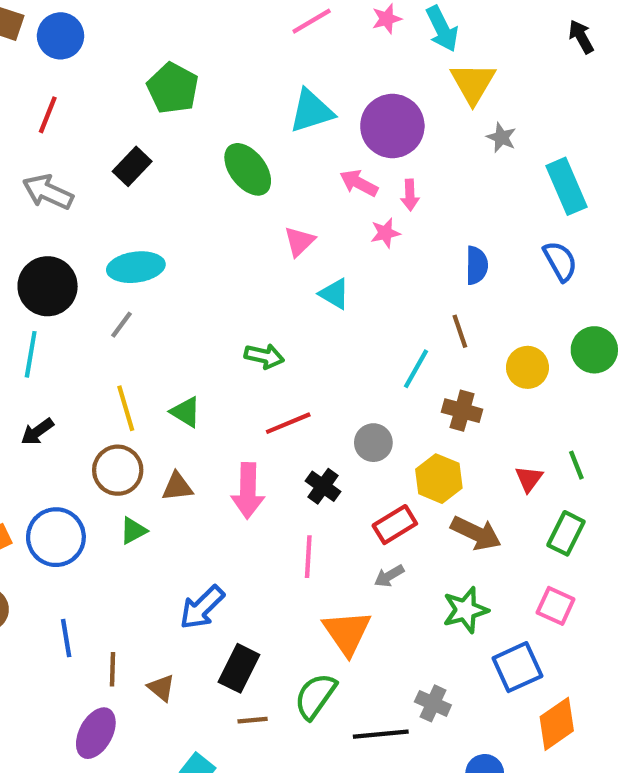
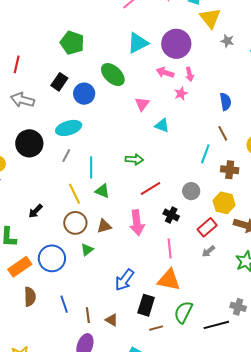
blue circle: (61, 36) -> (84, 94), moved
cyan line: (31, 354) -> (91, 167), moved
orange triangle: (347, 633) -> (169, 280), moved, turned -35

